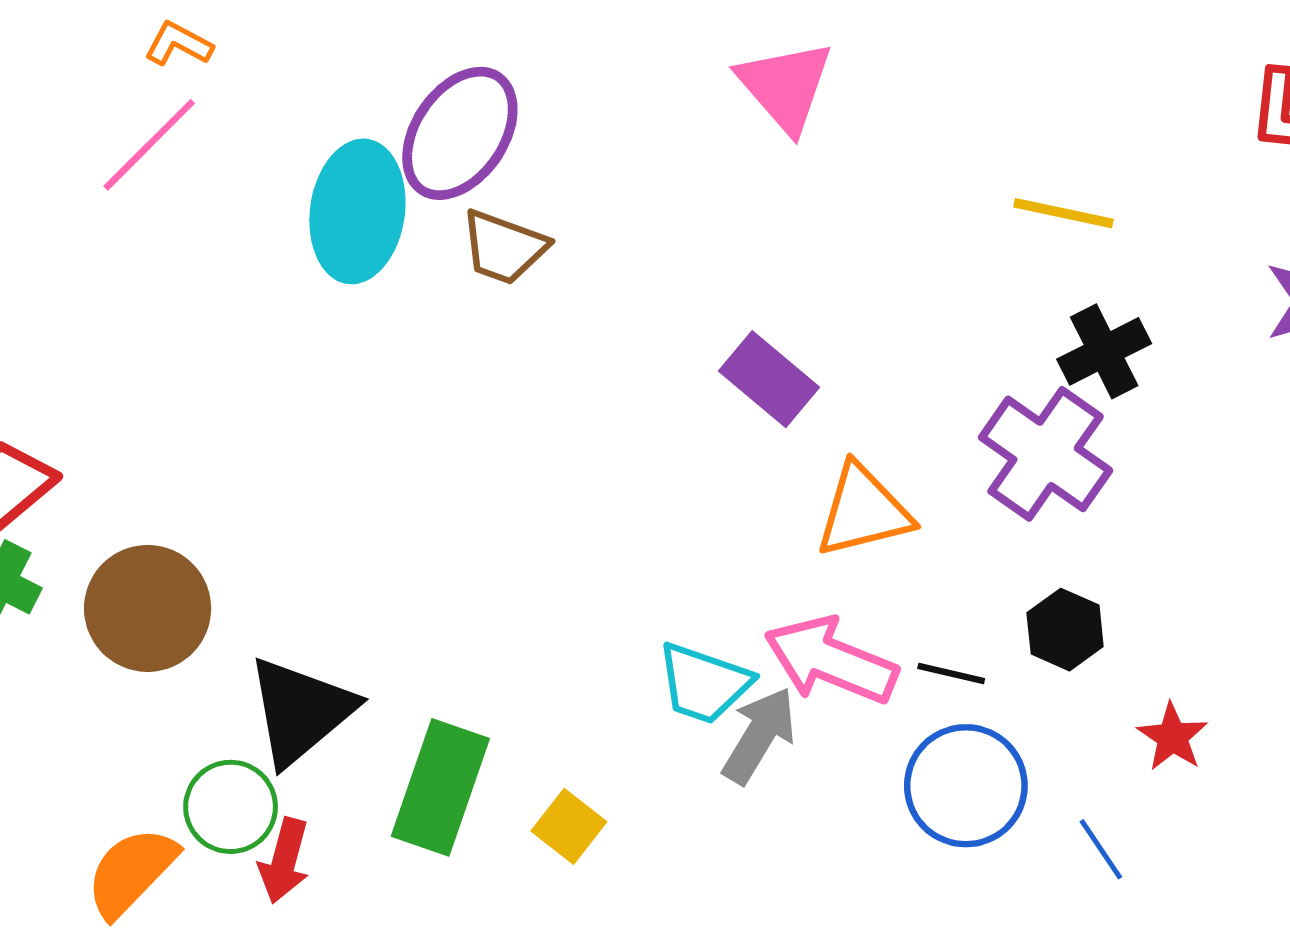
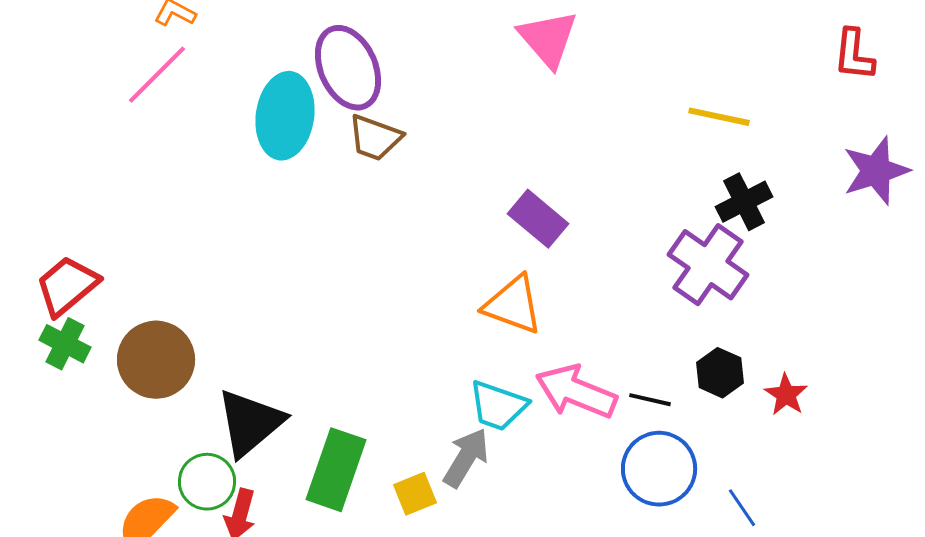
purple ellipse: (460, 133) -> (348, 68), turned -58
orange triangle: (863, 511) -> (513, 305), moved, turned 34
gray arrow: (759, 735) -> (466, 458), moved
red star: (1172, 737) -> (786, 395), moved
yellow square: (569, 826) -> (415, 494), turned 30

